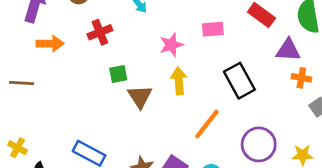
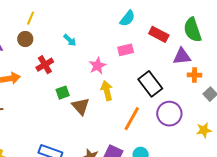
purple circle: (259, 144) -> (169, 114), moved

